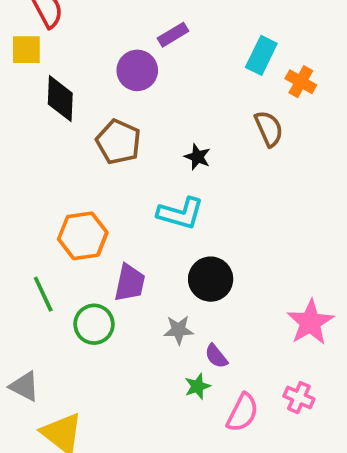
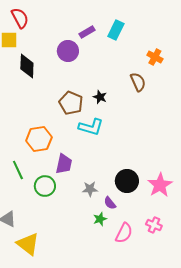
cyan rectangle: (261, 55) -> (116, 30), moved
brown pentagon: (118, 142) -> (71, 103), moved
black circle: (211, 279) -> (127, 181), moved

